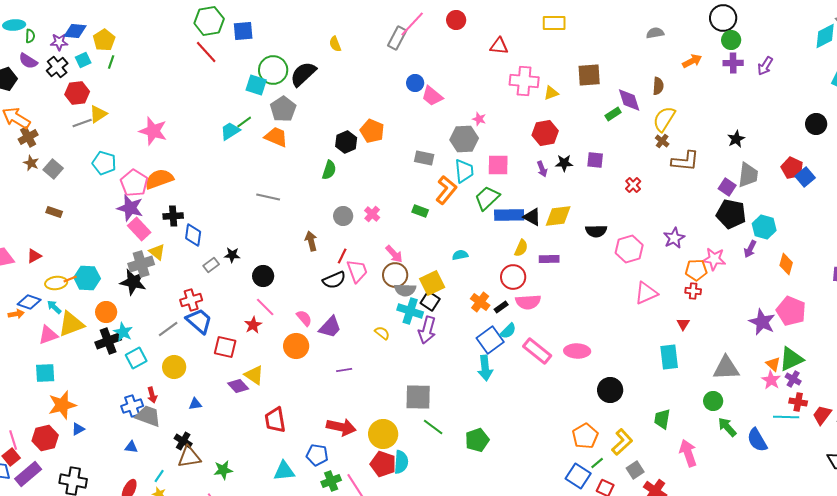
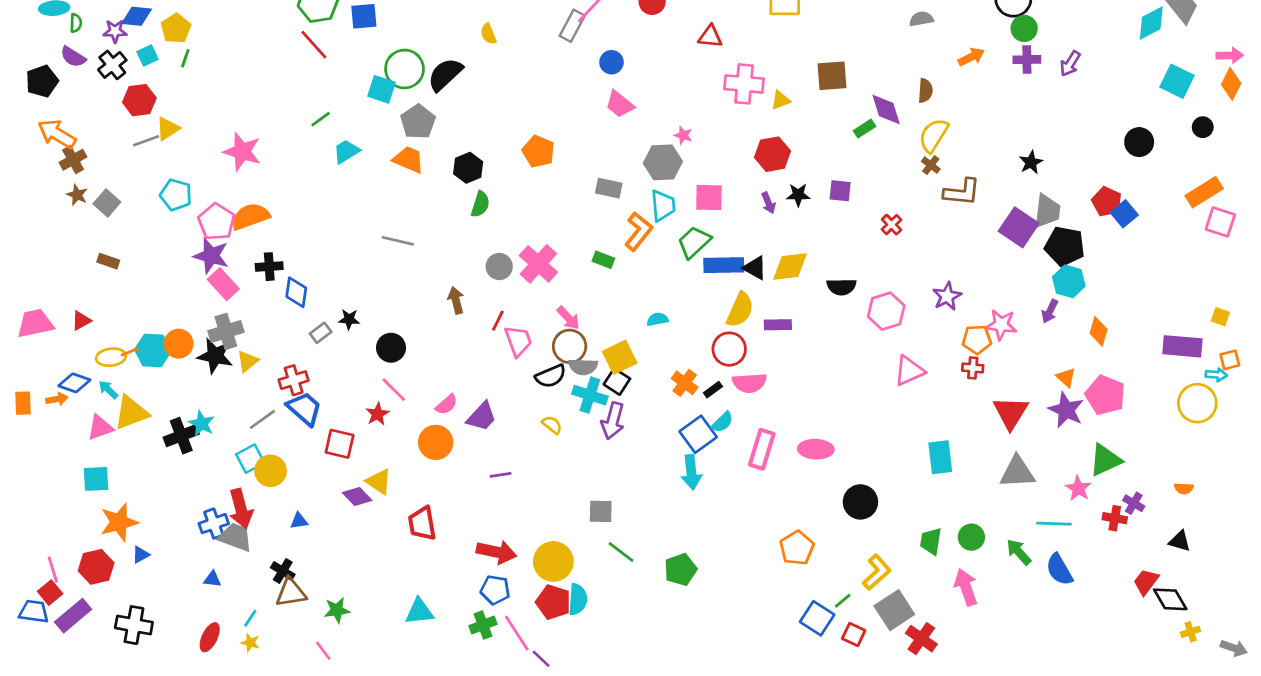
blue circle: (415, 83) -> (612, 62), moved
green line: (244, 122) -> (321, 119), moved
black hexagon: (346, 142) -> (468, 168), moved
purple square: (727, 187) -> (1019, 227), size x1.6
pink cross: (372, 214) -> (538, 264), size x1.8
black pentagon: (731, 214) -> (1065, 246), moved
yellow semicircle: (521, 248) -> (740, 310), size x1.5
yellow triangle: (157, 252) -> (248, 361), moved, turned 42
black semicircle: (334, 280) -> (551, 376), moved
orange circle: (106, 312) -> (179, 344), moved
pink semicircle: (304, 318) -> (446, 405), turned 90
red triangle: (683, 324) -> (1011, 413), moved, size x2.0
pink rectangle: (537, 351) -> (762, 449), turned 68
cyan square: (136, 358) -> (250, 459), moved
orange triangle: (773, 364) -> (1066, 377), moved
purple cross: (793, 379) -> (1134, 503), moved
red arrow: (152, 395) -> (241, 509), size x1.8
gray square: (418, 397) -> (601, 511), size x0.7
green circle: (713, 401) -> (971, 537), moved
red trapezoid: (822, 415) -> (1146, 582), moved
cyan line: (786, 417) -> (1054, 524), moved
red trapezoid: (275, 420) -> (422, 524), moved
orange pentagon: (585, 436) -> (797, 548), moved
blue pentagon: (317, 455) -> (495, 590), moved
gray square: (635, 470) -> (894, 610), size x1.6

